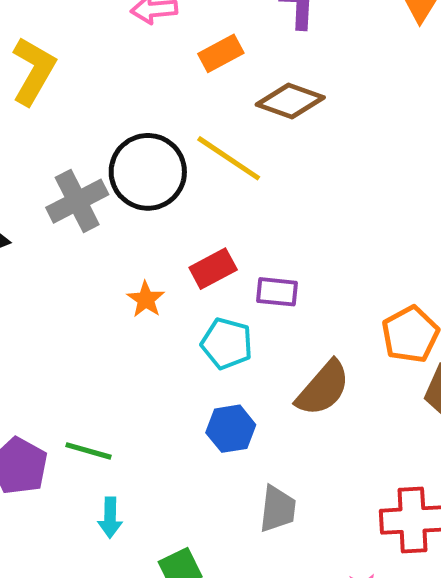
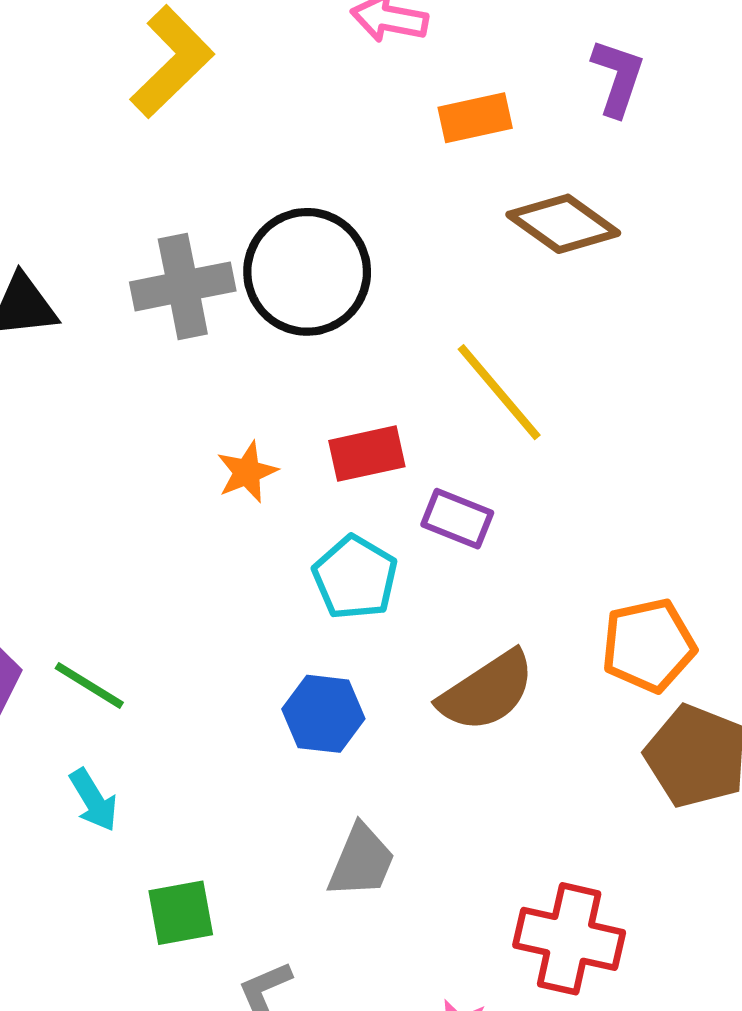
yellow line: (229, 158) -> (499, 392), moved
cyan arrow: (110, 518) -> (94, 800), turned -48

